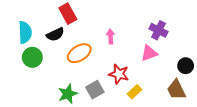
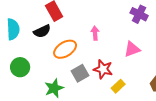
purple cross: (158, 30) -> (139, 14), moved
green circle: (32, 57) -> (20, 67), moved
gray square: (95, 90) -> (80, 73), moved

